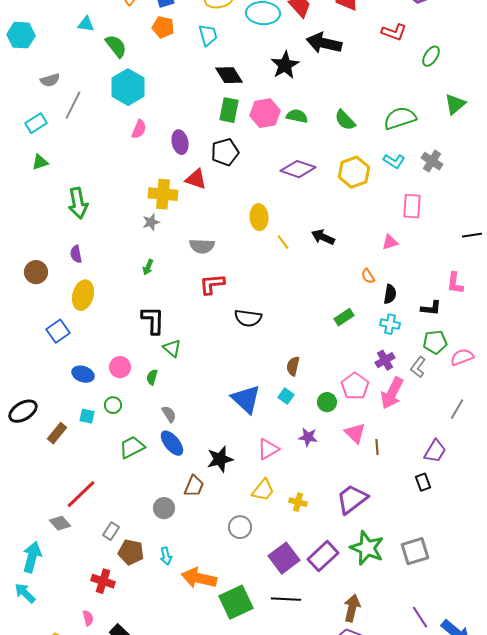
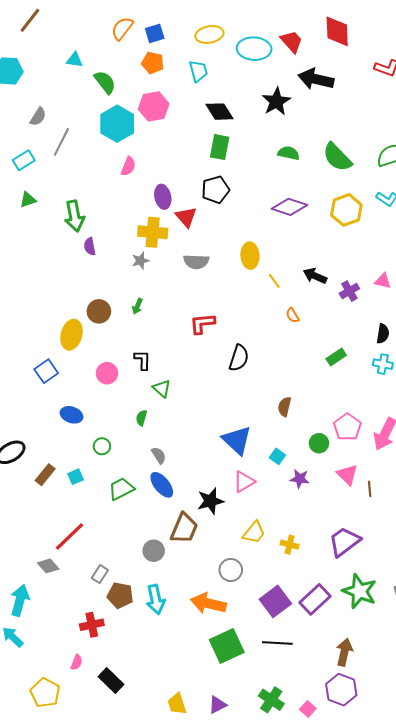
gray semicircle: (50, 80) -> (38, 117), turned -42
pink hexagon: (265, 113) -> (154, 106), moved
green semicircle: (345, 120) -> (337, 157), size x1.4
purple ellipse: (180, 142) -> (163, 197), moved
red triangle: (196, 179) -> (186, 217), turned 30
green arrow: (78, 203) -> (75, 216), moved
pink triangle: (390, 242) -> (383, 281), turned 30
gray semicircle: (202, 246) -> (196, 262), moved
purple semicircle: (76, 254) -> (90, 246), moved
brown circle: (36, 272) -> (99, 311), moved
orange semicircle: (368, 276) -> (293, 315), moved
black semicircle: (248, 318) -> (239, 358), turned -80
black L-shape: (153, 320) -> (142, 360), size x0.7
purple cross: (385, 360) -> (349, 291), moved
pink circle: (120, 367) -> (107, 373), moved
cyan square: (286, 396) -> (277, 456), moved
cyan square: (87, 416) -> (76, 477), moved, turned -35
pink triangle: (268, 449) -> (244, 482), moved
brown trapezoid: (194, 486) -> (184, 528), size x1.4
cyan arrow: (166, 556) -> (156, 599), size x1.6
orange arrow: (199, 578) -> (208, 603), moved
red cross: (103, 581) -> (92, 625), turned -30
pink semicircle: (88, 618) -> (77, 662), turned 35

